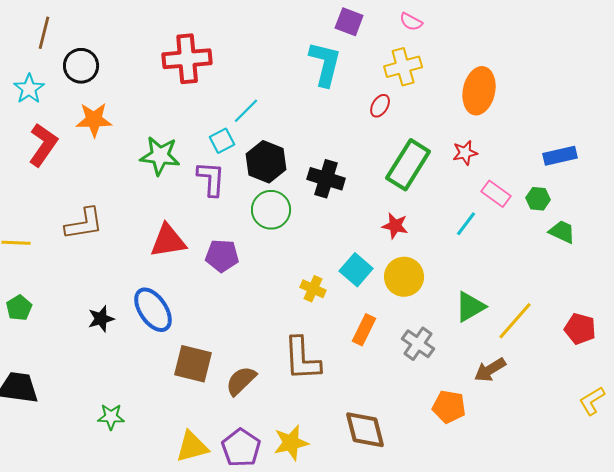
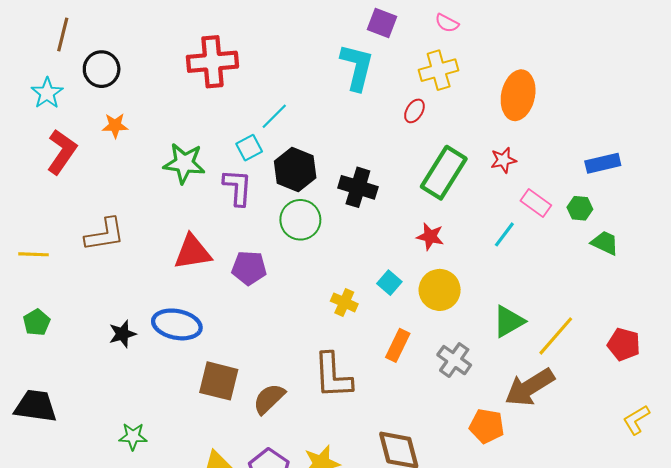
orange star: (94, 120) -> (115, 126), size x0.7
cyan square: (356, 270) -> (389, 283), size x0.7
blue ellipse: (153, 310) -> (177, 324), turned -45
brown arrow: (490, 370) -> (530, 387), size x1.5

